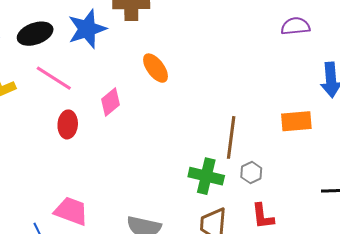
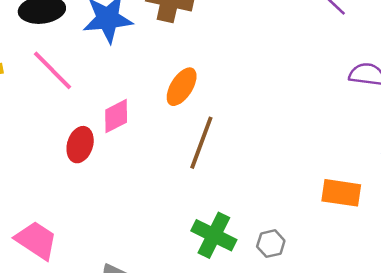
orange ellipse: (155, 68) -> (182, 87), turned 56
red ellipse: (68, 124) -> (80, 145), moved
brown line: (231, 137) -> (201, 143), moved

